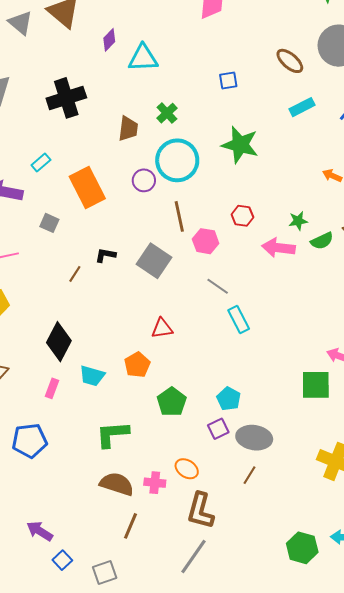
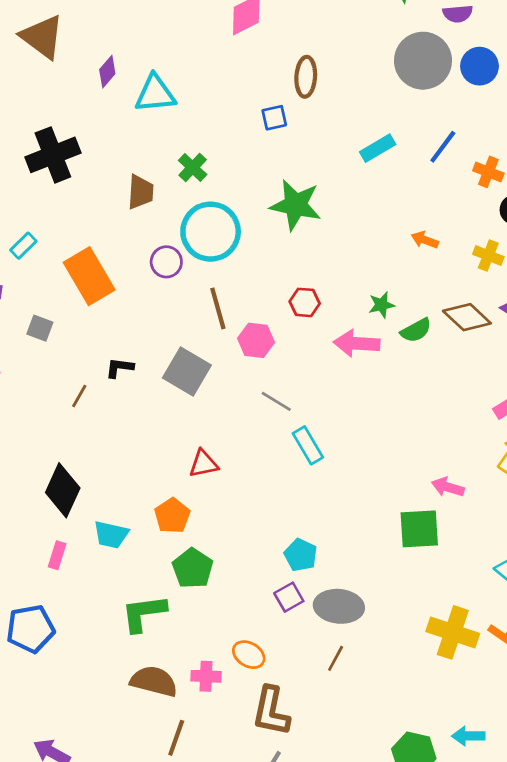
brown ellipse: (290, 61) -> (306, 77), moved, turned 56
green pentagon: (172, 402) -> (193, 568), moved

